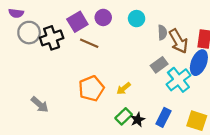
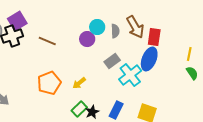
purple circle: (103, 17) -> (87, 39), moved
cyan circle: (137, 19) -> (97, 27), moved
purple square: (77, 22) -> (17, 21), moved
brown arrow: (178, 41) -> (135, 27), moved

